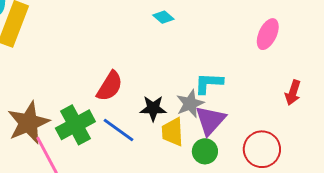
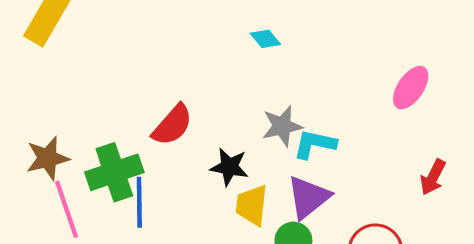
gray star: (190, 104) -> (282, 126), moved
brown star: (28, 123) -> (48, 158), size x0.7
blue line: (119, 130) -> (139, 202), moved, turned 44

